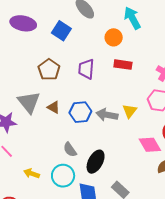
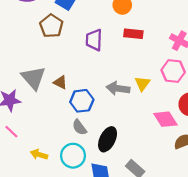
brown pentagon: (49, 70) -> (51, 26), moved
blue hexagon: (80, 112) -> (82, 101), moved

